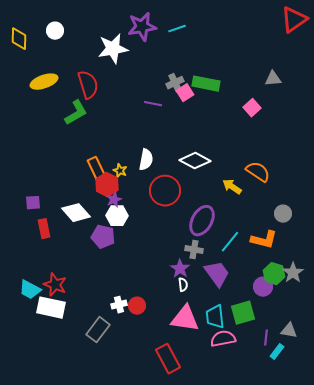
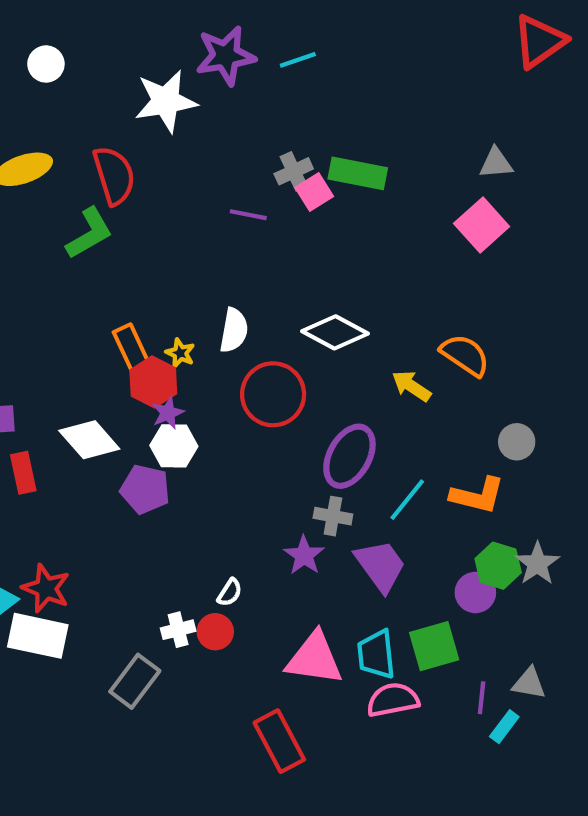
pink square: (252, 108) -> (482, 225), moved, size x1.4
white semicircle: (183, 285) -> (230, 592), moved, turned 40

